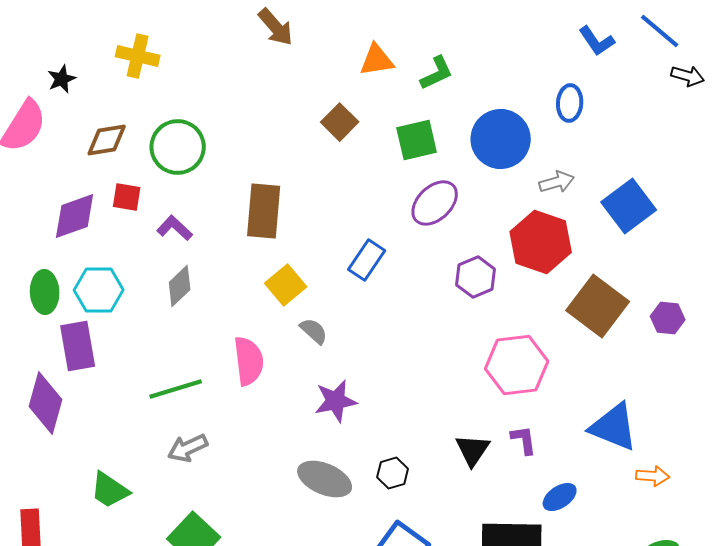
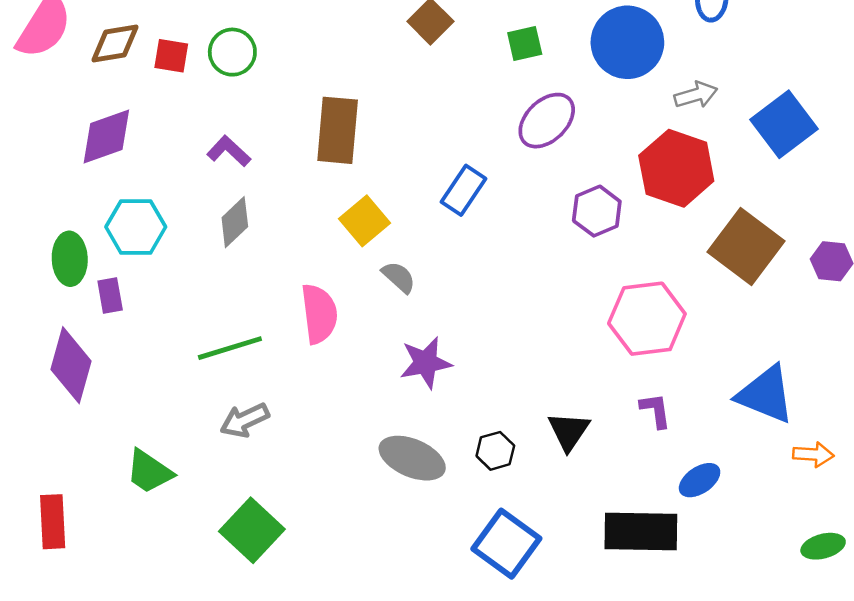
brown diamond: (107, 140) -> (115, 44), moved
green square: (417, 140) -> (525, 44), size x0.7
green circle: (178, 147) -> (232, 52), size x0.7
red square: (127, 197) -> (171, 56), moved
green ellipse: (45, 292) -> (70, 259), moved
purple rectangle: (78, 346) -> (110, 295), size x0.6
black triangle: (473, 450) -> (569, 431), moved

